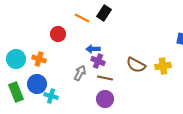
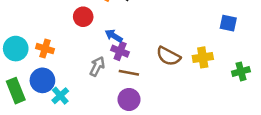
red circle: (58, 34) -> (83, 17), moved
blue arrow: (93, 49) -> (114, 36), turned 32
cyan cross: (51, 96) -> (60, 96), turned 32

